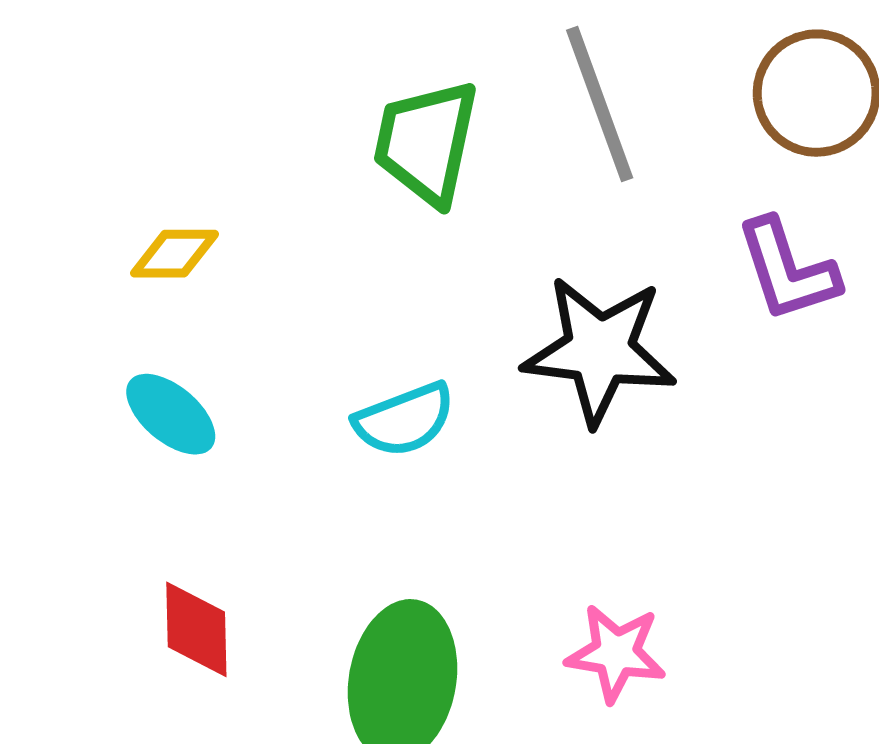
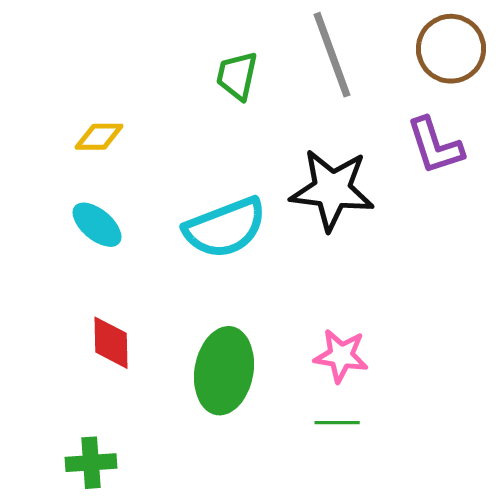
green trapezoid: (426, 142) -> (237, 76), size x0.7
cyan semicircle: (404, 420) -> (225, 228), size x1.5

